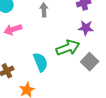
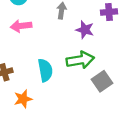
purple star: (86, 28) -> (85, 30), moved

